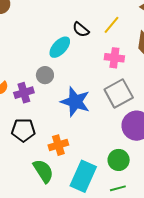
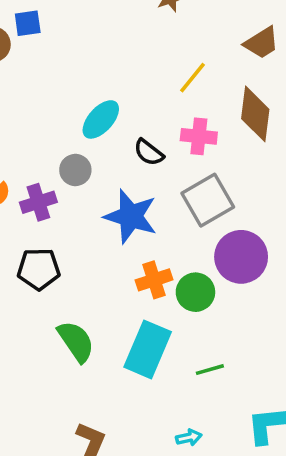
black semicircle: (81, 30) -> (149, 152), moved
orange cross: (58, 145) -> (154, 280), moved
green circle: (119, 160) -> (195, 292), moved

